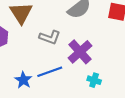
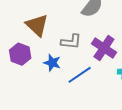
blue star: (23, 80) -> (52, 63), moved

